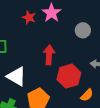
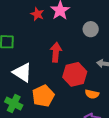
orange semicircle: (87, 95) -> (92, 94), turned 56

